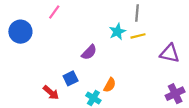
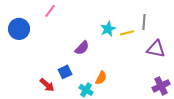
gray line: (137, 13) -> (144, 22), moved

